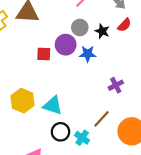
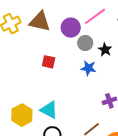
purple circle: (66, 45) -> (71, 28), moved
yellow hexagon: (23, 101) -> (22, 115), moved

